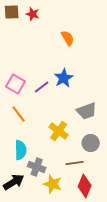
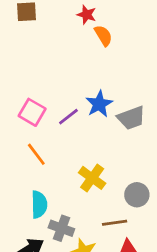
red star: (33, 14) -> (87, 15), moved
orange semicircle: (68, 38) -> (103, 36), moved
gray trapezoid: (87, 111) -> (131, 118), moved

